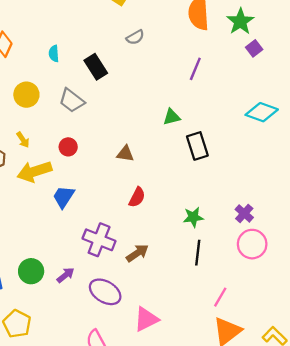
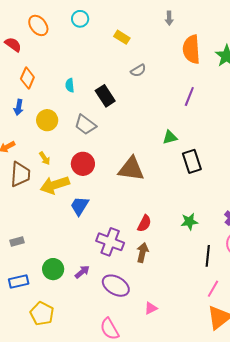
red circle: (68, 147) -> (83, 164), size x1.5
brown triangle: (125, 154) -> (131, 169), size x1.8
red semicircle: (137, 197) -> (144, 223), moved
brown arrow: (137, 253) -> (143, 252), turned -42
black line: (198, 253) -> (208, 256), moved
pink triangle: (146, 319) -> (151, 308), size x0.6

